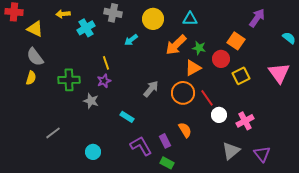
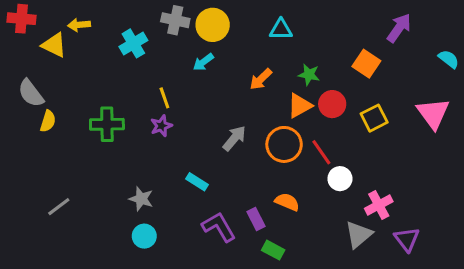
yellow arrow: (63, 14) -> (79, 25), moved
yellow circle: (153, 19) -> (213, 25), moved
cyan triangle: (190, 19) -> (281, 30), moved
orange arrow: (176, 45) -> (261, 79), moved, size x0.7
gray semicircle: (35, 57) -> (31, 93), moved
red circle: (221, 59) -> (332, 104), moved
gray star: (91, 101) -> (141, 199), moved
pink cross: (245, 121) -> (379, 205), moved
orange semicircle: (185, 130) -> (287, 202), turned -35
gray line: (53, 133) -> (59, 207), moved
green rectangle: (167, 163) -> (273, 250), moved

